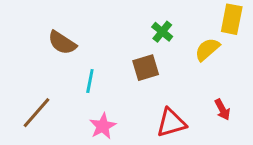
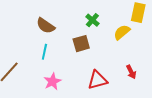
brown semicircle: (62, 43) -> (46, 26), moved

